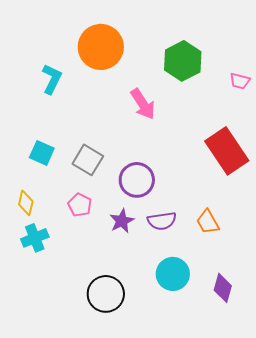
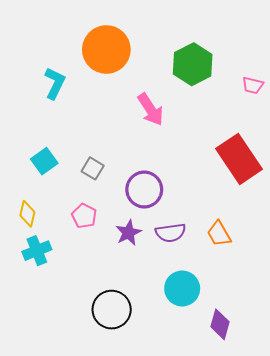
cyan square: (42, 153) -> (44, 161), turned 30
gray square: (88, 160) -> (93, 168), size x0.7
purple diamond: (223, 288) -> (220, 324), moved

